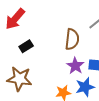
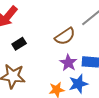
brown semicircle: (72, 39) -> (65, 36), turned 50

